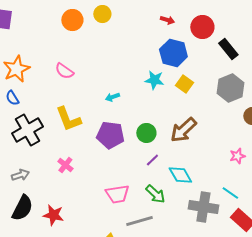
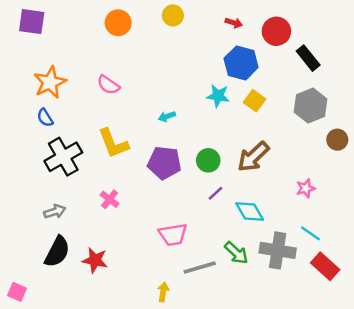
yellow circle: (102, 14) -> (173, 15), moved
pink star: (237, 156) -> (306, 188), moved
green arrow: (155, 194) -> (236, 253), moved

